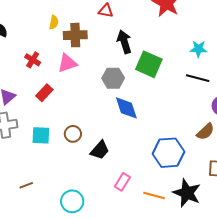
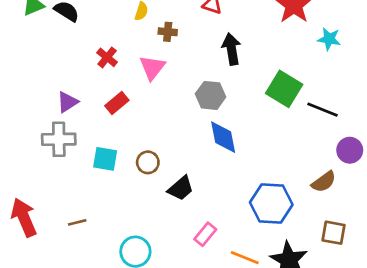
brown cross: (75, 35) -> (168, 32), size x0.6
cyan star: (198, 49) -> (329, 39), moved
pink triangle: (67, 63) -> (152, 68), turned -40
green square: (149, 64) -> (284, 89), moved

